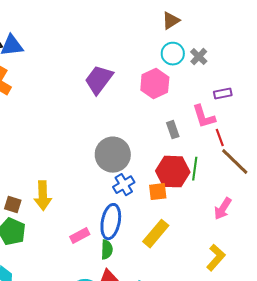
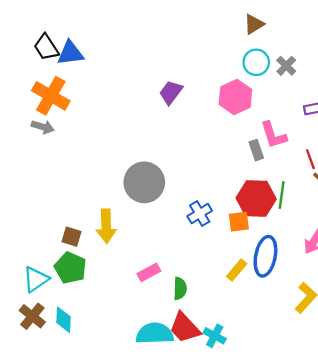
purple trapezoid: (99, 80) -> (171, 92), size x0.7
pink L-shape: (204, 117) -> (274, 135), moved
gray circle: (113, 155) -> (144, 182), moved
blue ellipse: (111, 222) -> (265, 256), moved
yellow rectangle: (156, 234) -> (237, 270), size x0.7

